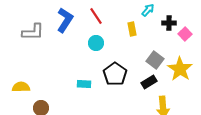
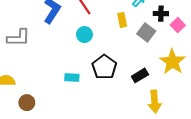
gray L-shape: (33, 32) -> (18, 38), moved
gray square: (155, 60) -> (146, 32), moved

